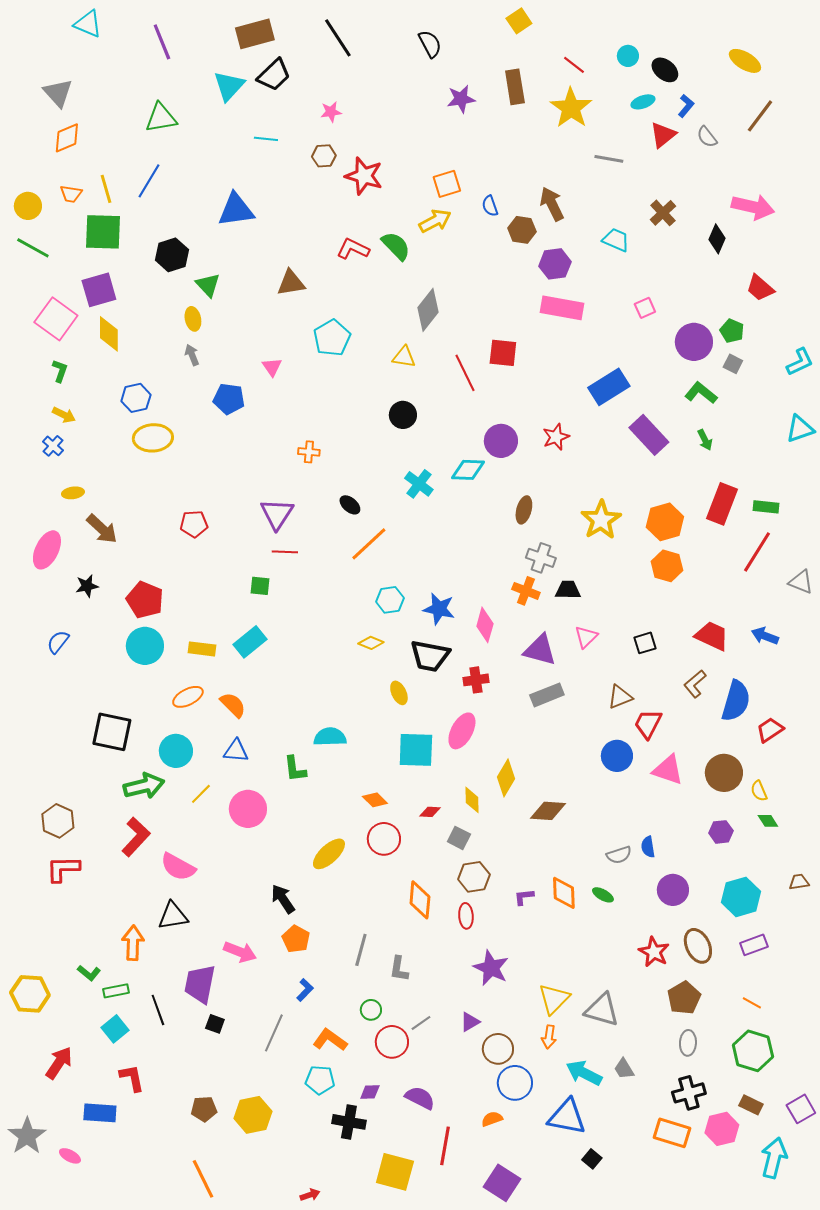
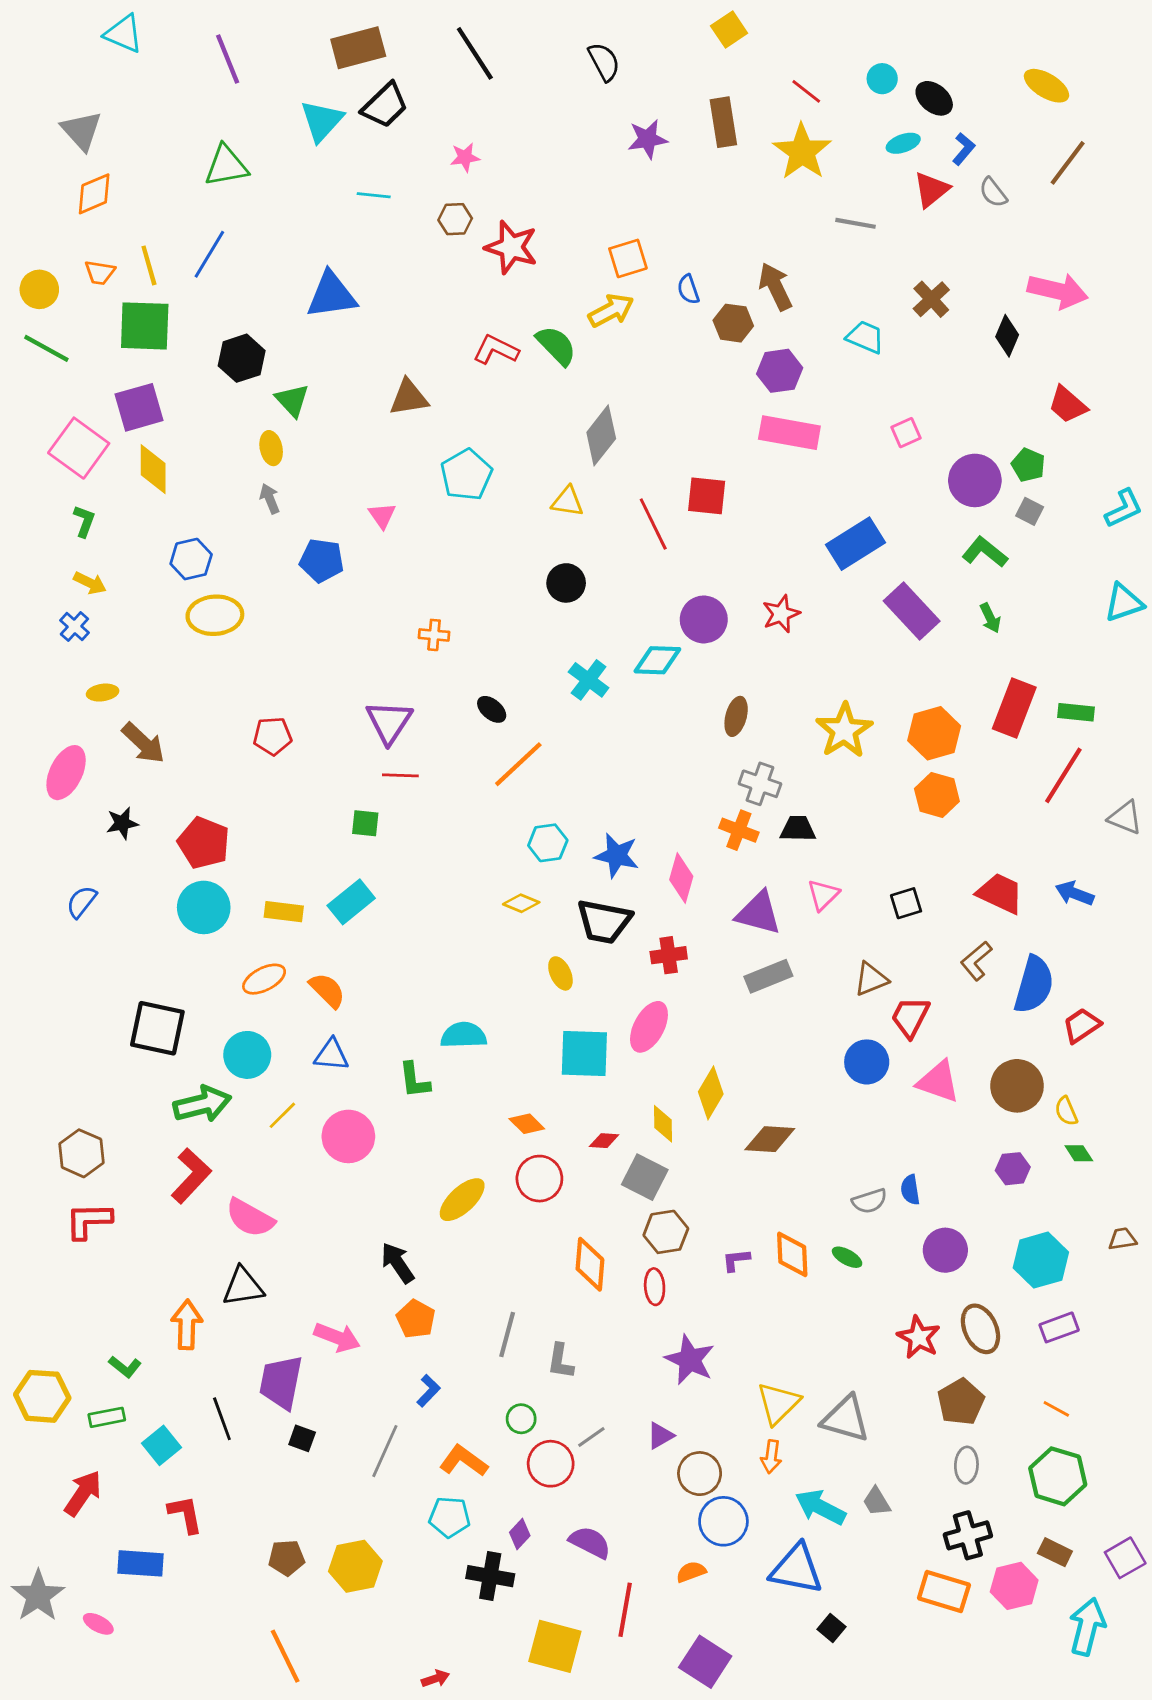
gray square: (459, 838) -> (645, 1177), size x1.4
green rectangle: (116, 991) -> (107, 1417), moved
purple diamond: (370, 1092) -> (520, 1534), turned -45

